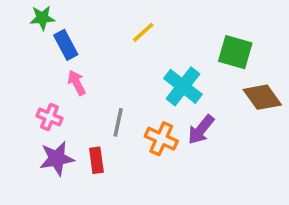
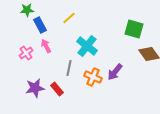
yellow line: (143, 32) -> (69, 18), moved
cyan cross: (183, 86) -> (87, 46), moved
pink cross: (50, 117) -> (26, 53), moved, turned 32
red rectangle: (96, 160) -> (57, 89), turned -32

